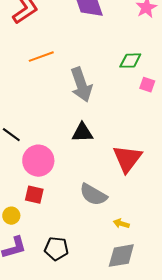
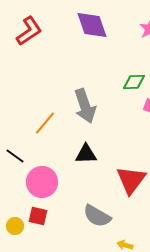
orange line: (41, 57) -> (45, 123), moved, turned -30
yellow circle: (11, 216) -> (15, 226), moved

